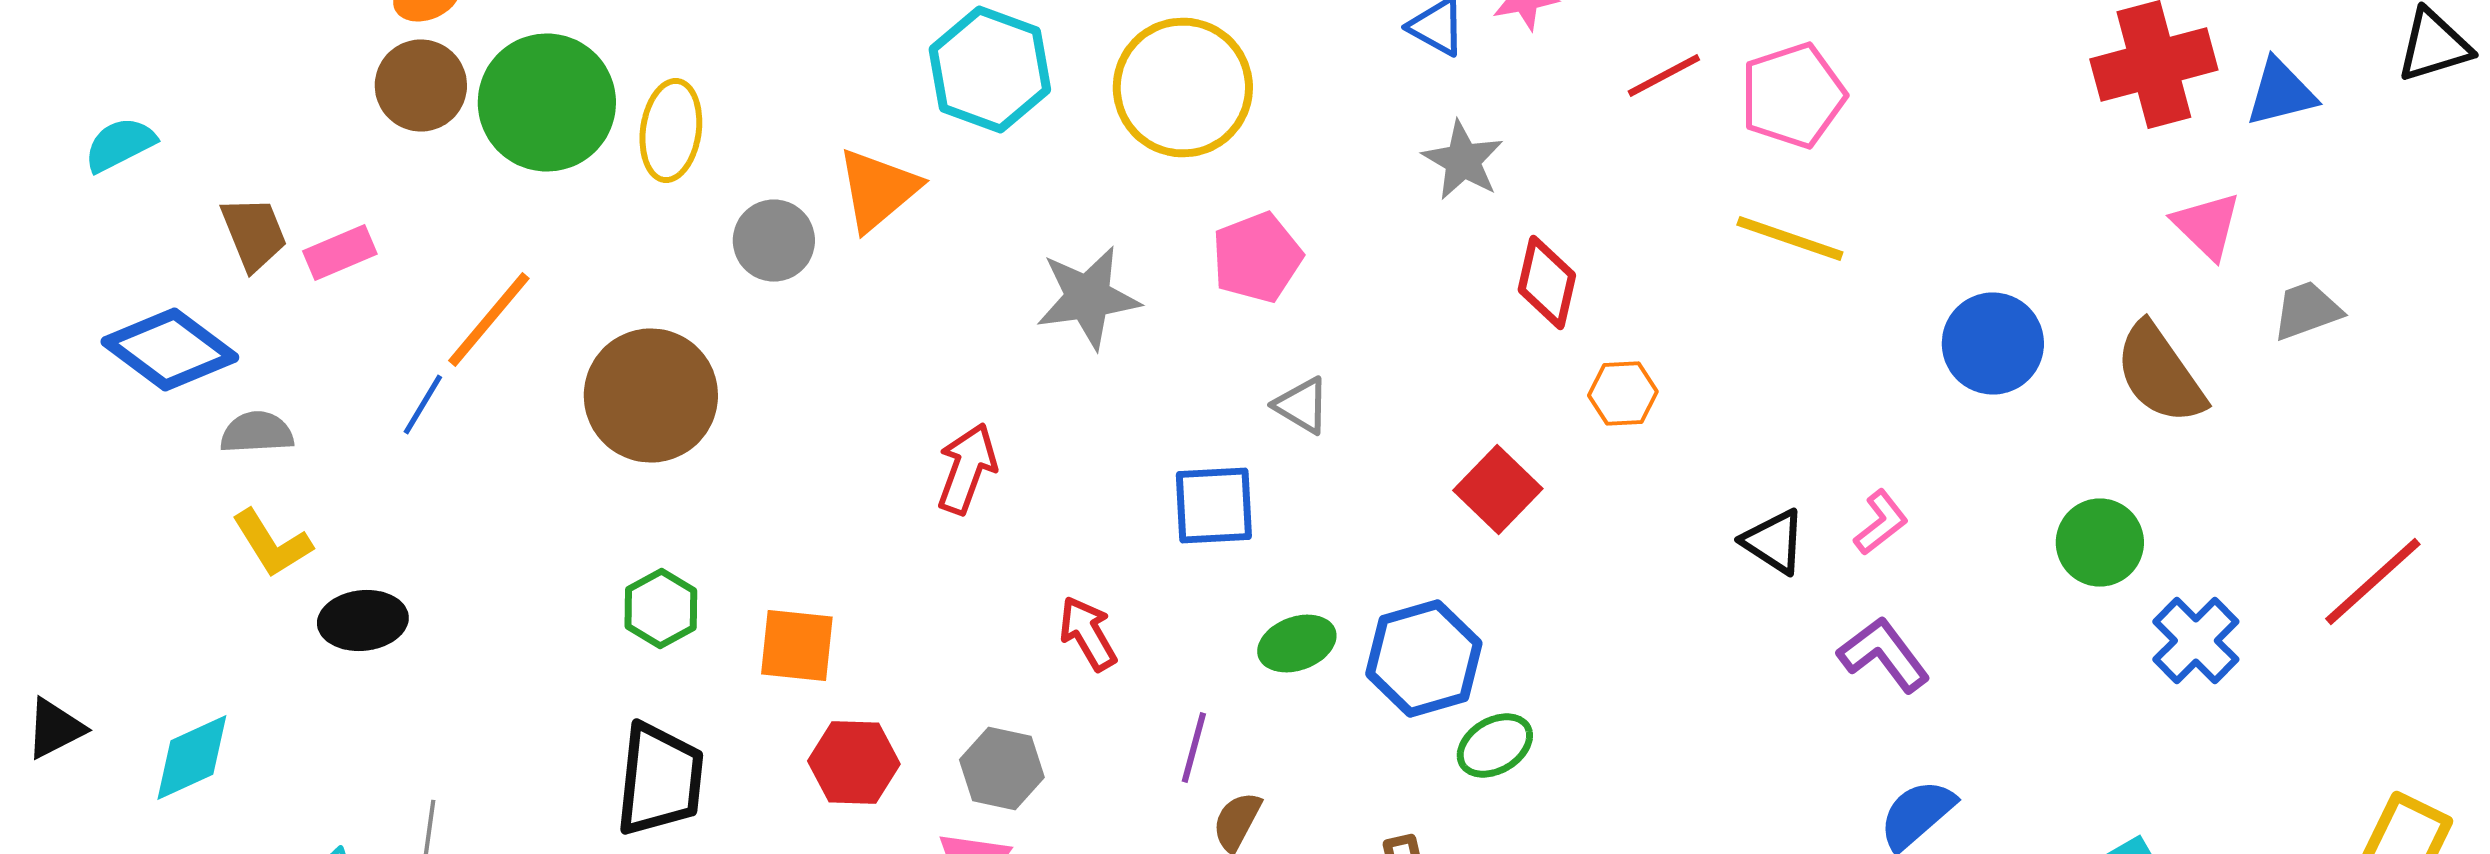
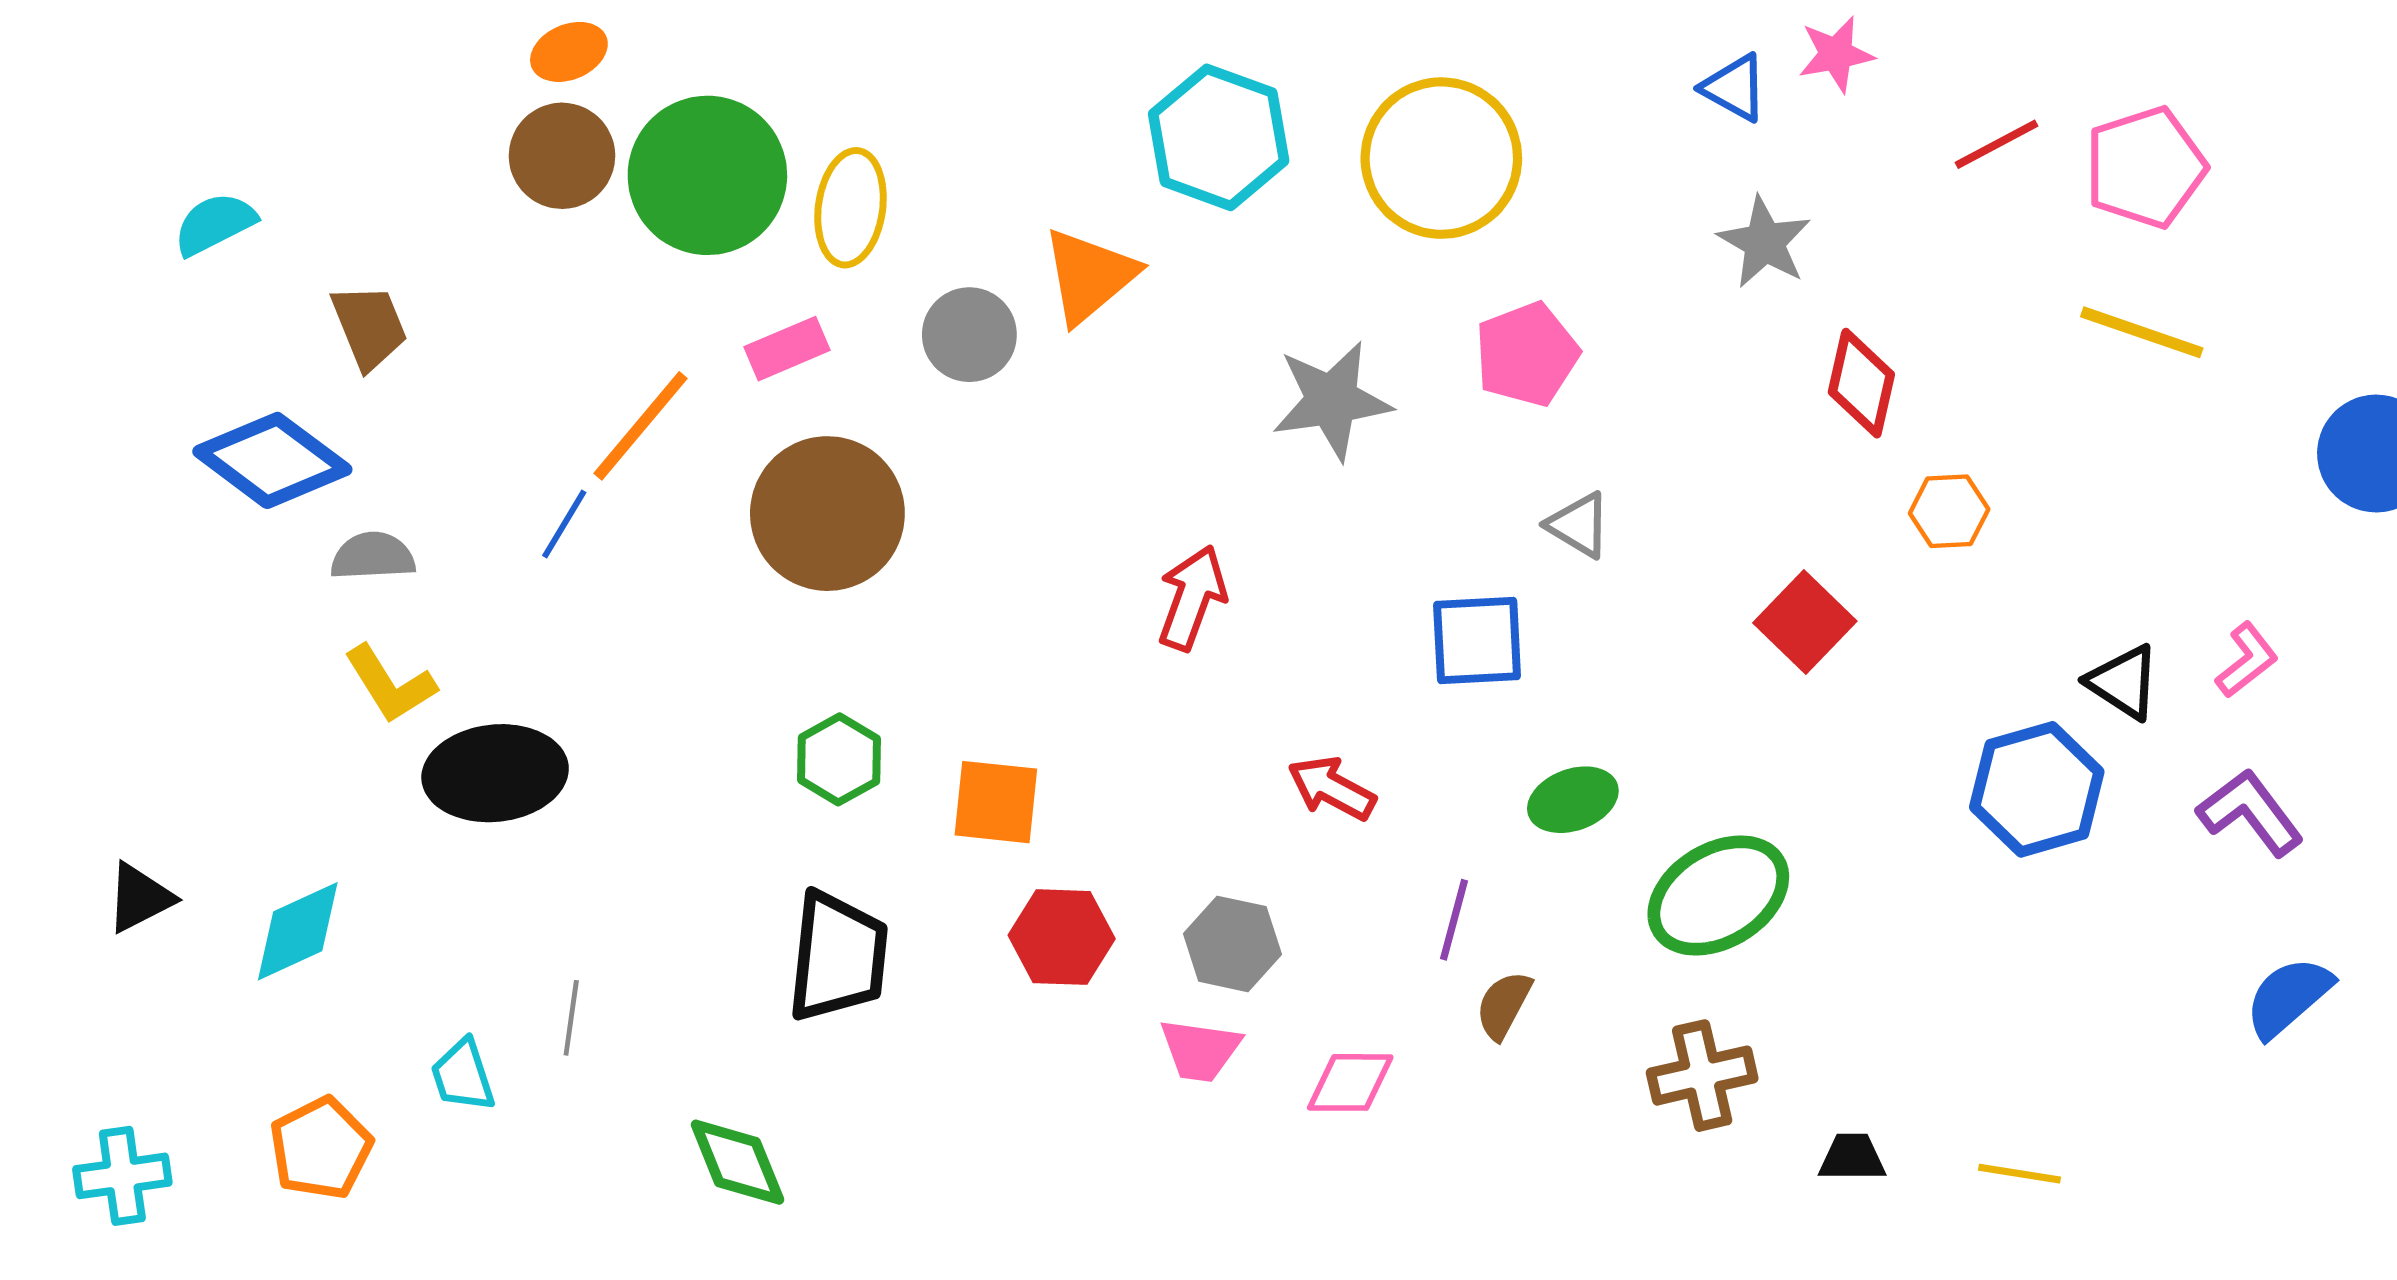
pink rectangle: (340, 252) -> (787, 349), moved
black ellipse: (363, 620) -> (495, 773), size x1.4
red arrow: (1088, 634) -> (1332, 788), turned -32
blue hexagon: (1424, 658) -> (2037, 789), moved
green ellipse: (1495, 746) -> (1718, 896), moved, size x1.6

